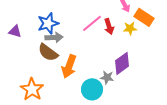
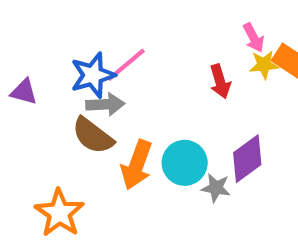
pink line: (92, 23) -> (126, 65), moved
yellow star: (130, 28) -> (264, 65), moved
cyan circle: (92, 89) -> (185, 163), moved

